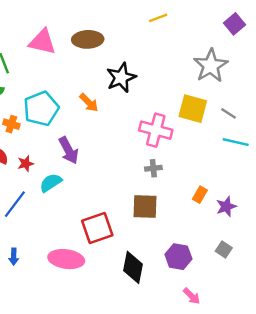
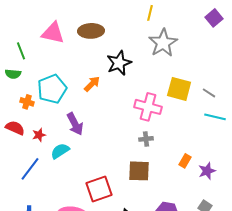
yellow line: (158, 18) -> (150, 13), turned -56
gray star: (211, 66) -> (163, 43), moved
orange arrow: (89, 103) -> (92, 84), turned -90

